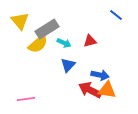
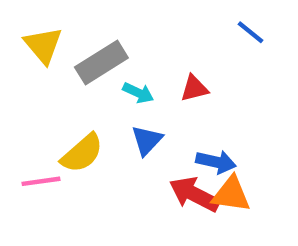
yellow semicircle: (38, 44) -> (82, 153), moved
pink line: (26, 99) -> (41, 181), moved

